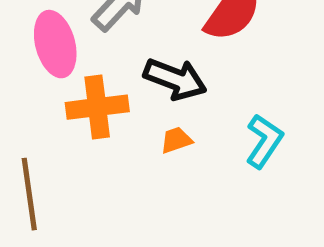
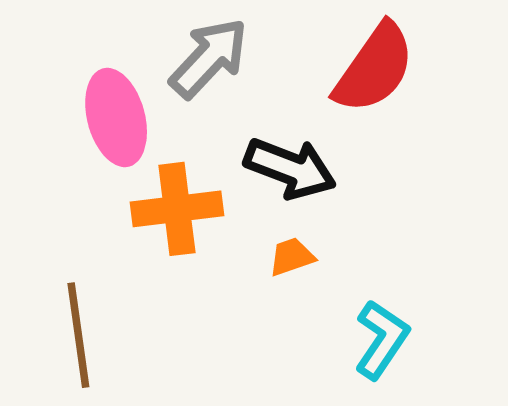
cyan L-shape: (264, 141) -> (382, 339), moved

